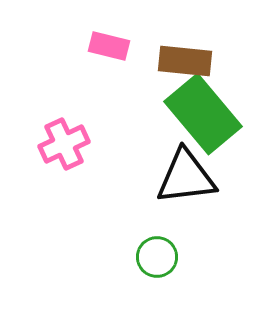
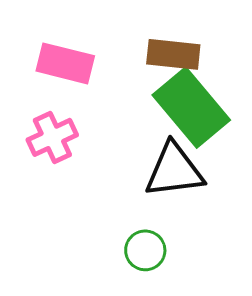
pink rectangle: (109, 46) -> (65, 63), moved, size x1.4

